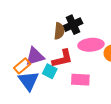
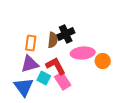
red L-shape: (62, 59) -> (56, 66), turned -105
orange rectangle: (22, 66) -> (31, 43), moved, turned -42
pink rectangle: (80, 80) -> (63, 81), moved, turned 54

